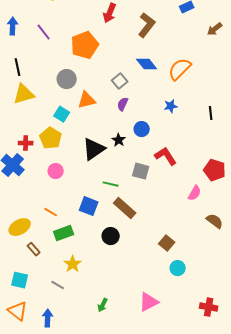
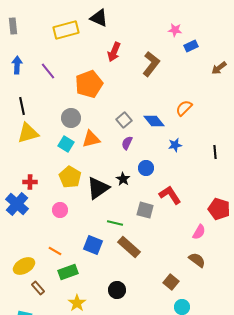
blue diamond: (147, 64) -> (154, 121), moved
orange semicircle: (180, 69) -> (184, 108), size x0.7
cyan square: (62, 114) -> (66, 144), moved
yellow pentagon: (51, 138) -> (70, 177), moved
brown semicircle: (215, 221) -> (197, 260), moved
black circle: (111, 236) -> (117, 290), moved

